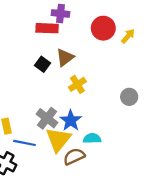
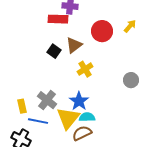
red circle: (103, 28) -> (102, 31), moved
gray cross: (47, 118) -> (47, 100), moved
cyan semicircle: (92, 138) -> (87, 117), moved

